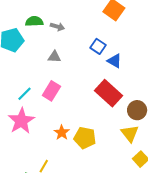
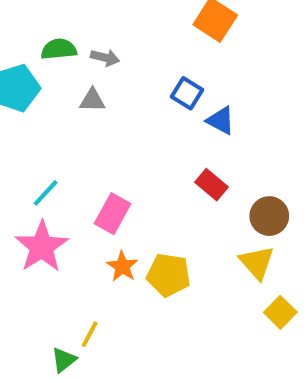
gray triangle: (54, 57) -> (92, 100), moved
pink rectangle: (51, 91) -> (113, 214), moved
red rectangle: (109, 93) -> (211, 185), size x0.6

